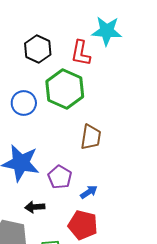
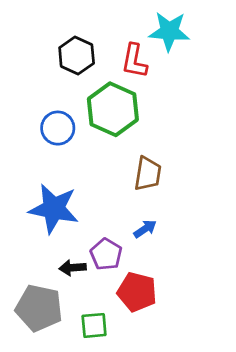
purple pentagon: (60, 177) -> (106, 254), moved
blue arrow: (89, 192) -> (145, 229), moved

